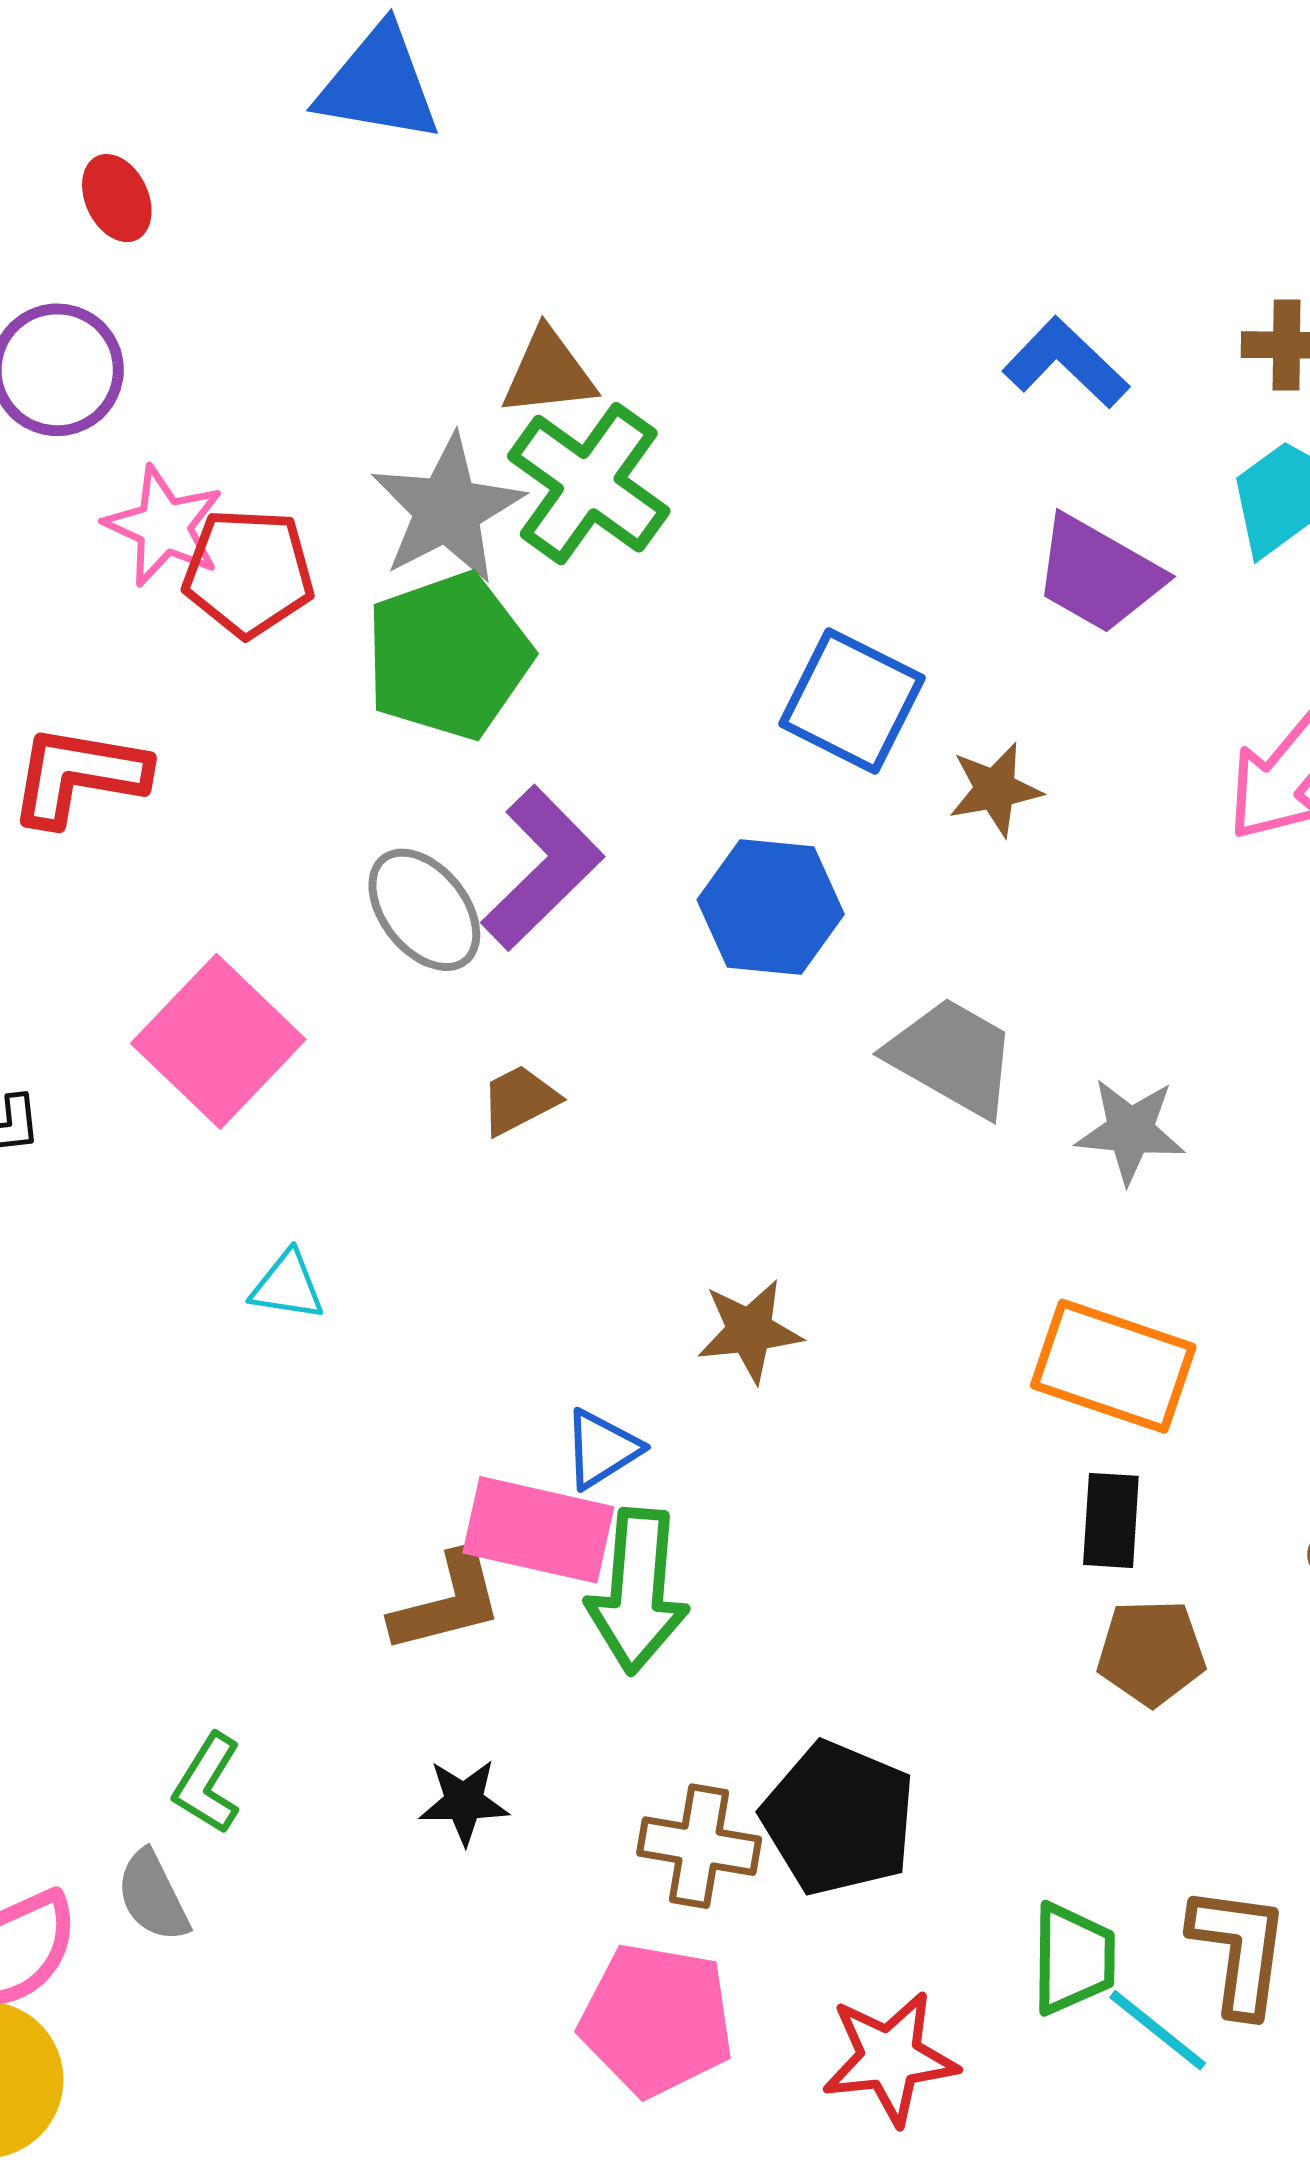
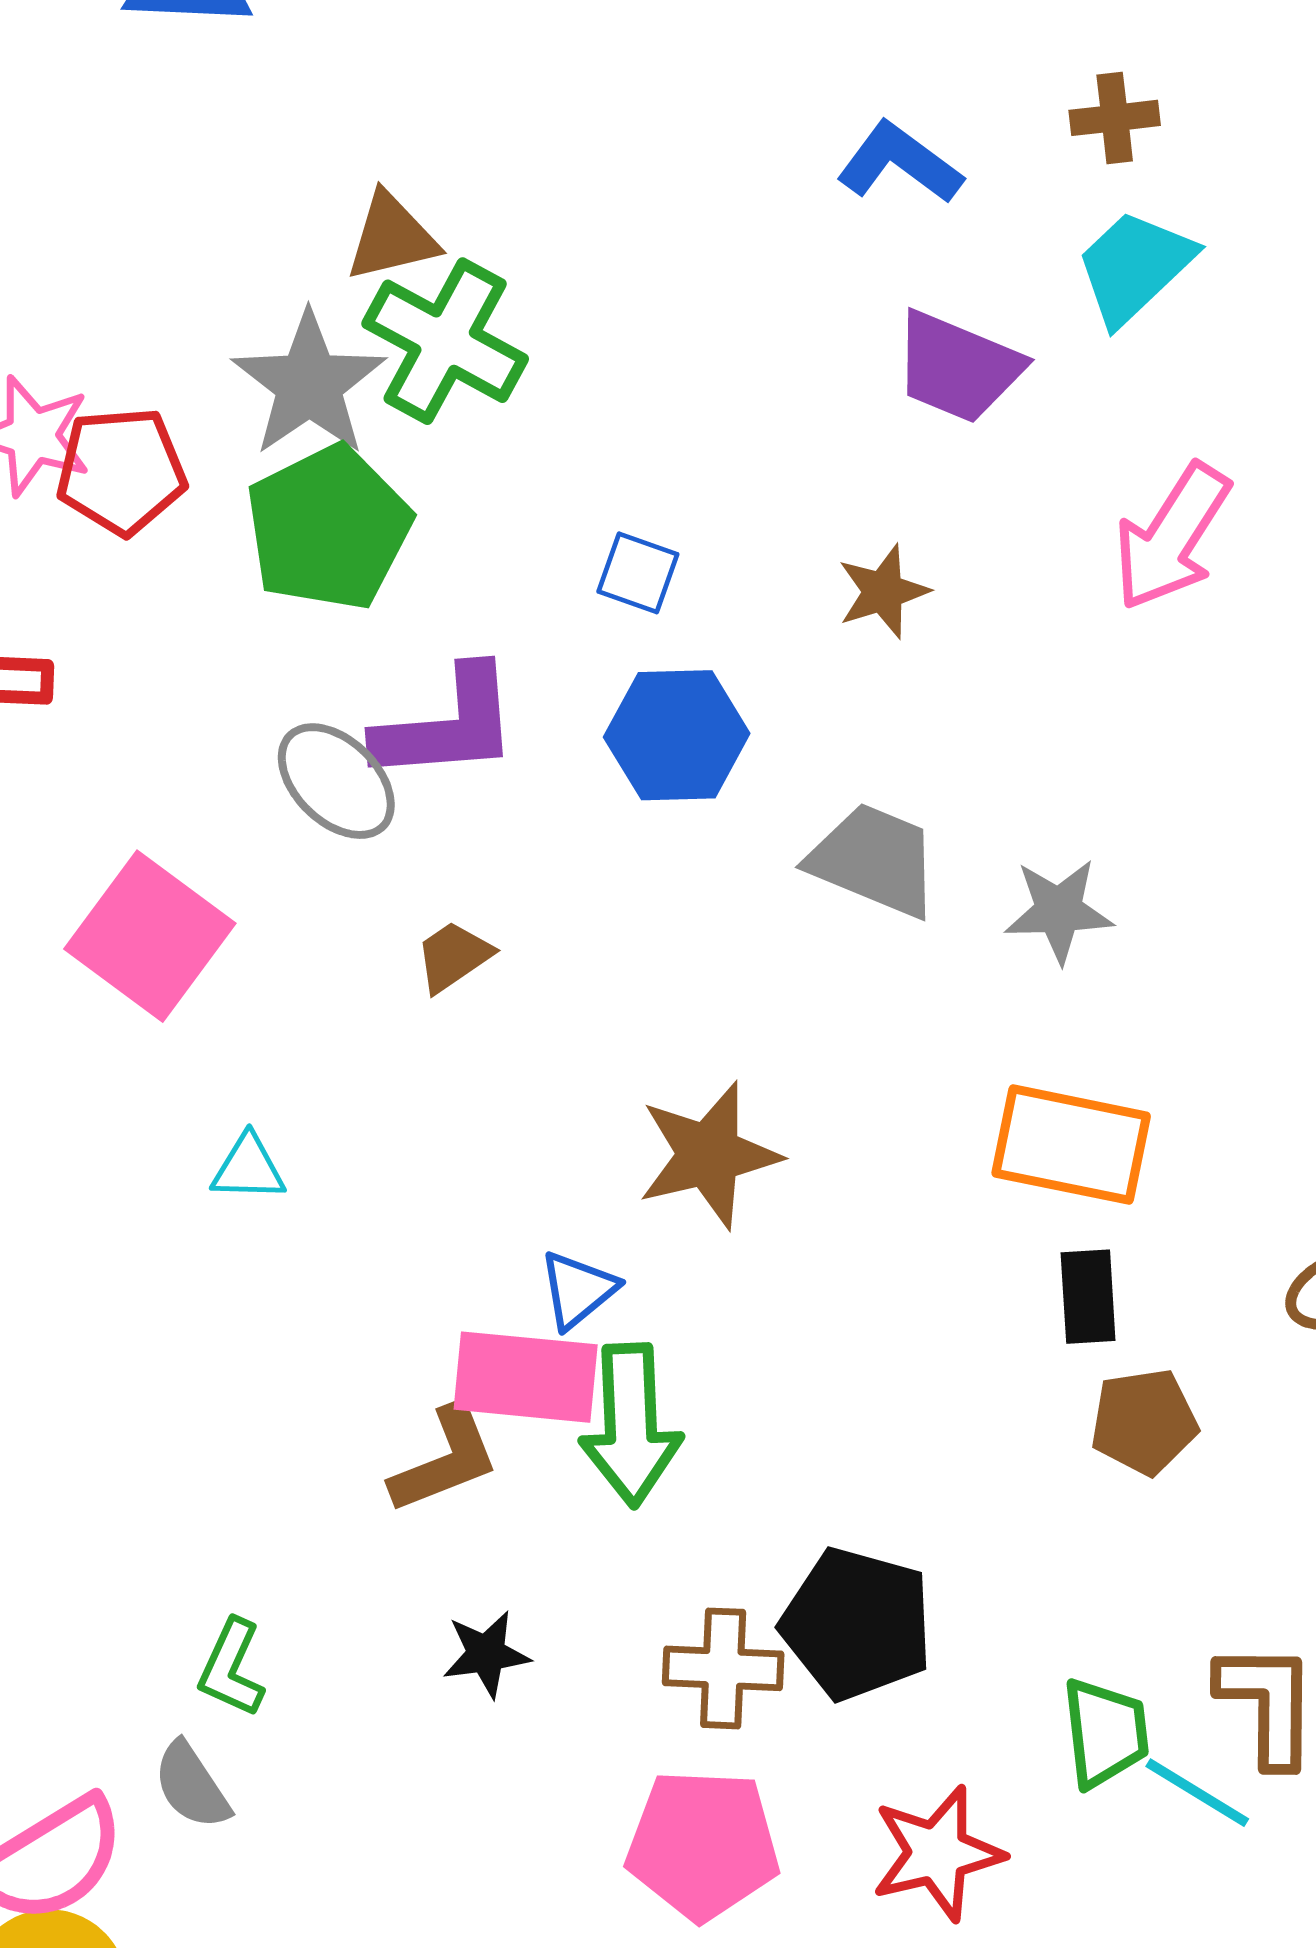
blue square: (852, 701) -> (638, 573), moved, size x0.6
purple L-shape: (542, 868) -> (447, 725), turned 47
brown star: (750, 1331) -> (709, 1155), size x1.4

